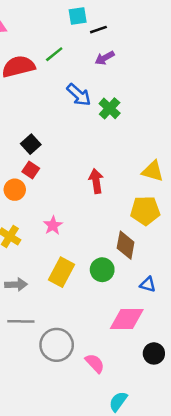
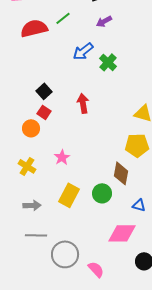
blue arrow: (79, 95) -> (83, 51), turned 100
red arrow: (96, 181) -> (83, 103), moved

